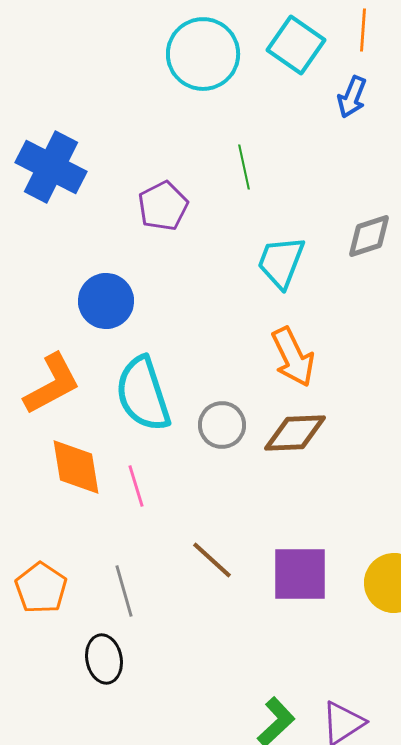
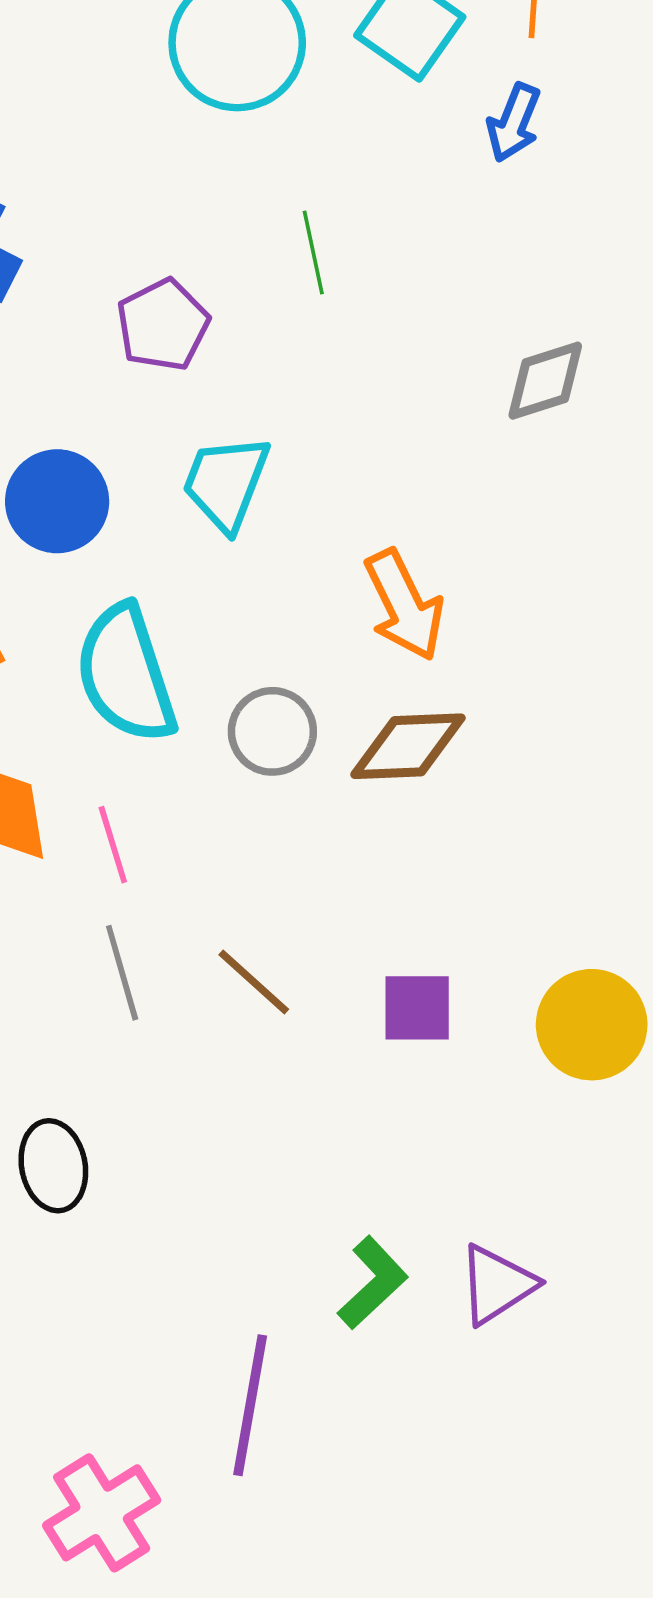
cyan trapezoid: (281, 262) -> (226, 483), moved
purple square: (300, 574) -> (417, 1008), size x0.7
gray line: (124, 591) -> (122, 973), moved

